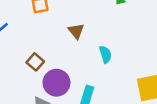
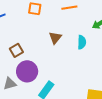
cyan semicircle: (105, 54) -> (82, 42), moved

